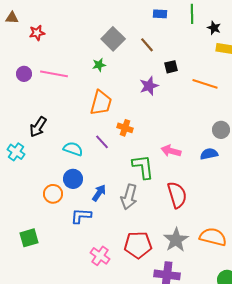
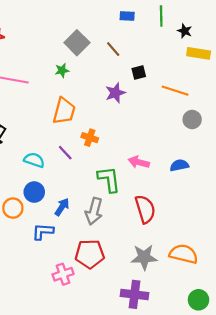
gray circle: (221, 130) -> (192, 119), moved
gray star: (176, 240) -> (144, 257), turned 30
red pentagon: (138, 245) -> (90, 254), moved
pink cross: (100, 256) -> (63, 274), turned 36

